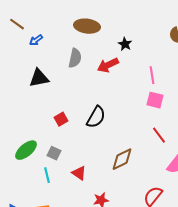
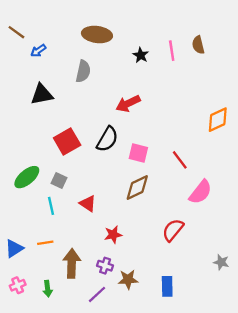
red arrow: (108, 65) -> (128, 104), moved
pink line: (152, 75) -> (172, 51), moved
pink square: (155, 100) -> (138, 153), moved
red square: (61, 119) -> (67, 141), size x1.6

